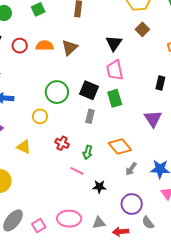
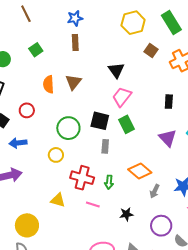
brown square: (142, 29) -> (151, 50), moved
red circle: (20, 46) -> (27, 110), moved
orange semicircle: (45, 46) -> (49, 84), turned -84
pink trapezoid: (115, 70) -> (122, 97), turned 60
red cross: (62, 143) -> (82, 178), size x1.6
yellow triangle: (24, 147) -> (58, 200), moved
pink line: (77, 171) -> (93, 205), moved

